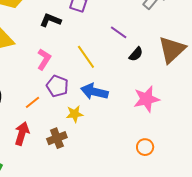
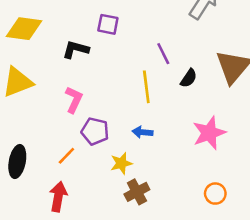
purple line: (119, 32) -> (163, 54), turned 36
yellow line: (86, 57) -> (146, 87), moved, turned 35
blue arrow: (94, 92) -> (143, 132), size x0.6
brown cross: (57, 138) -> (137, 192), moved

